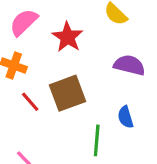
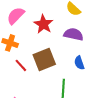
purple semicircle: (129, 65) -> (74, 34), moved
blue semicircle: (126, 117) -> (79, 63), moved

